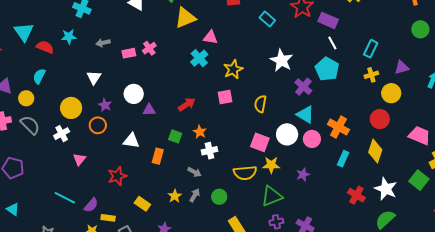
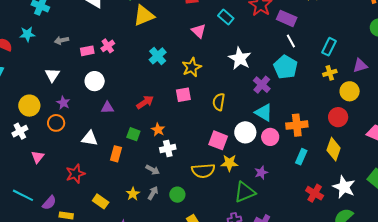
pink triangle: (210, 37) -> (199, 31), moved, turned 35
white circle: (134, 94) -> (95, 81), moved
orange cross: (338, 127) -> (297, 125), turned -35
green triangle: (272, 196) -> (245, 192), moved

